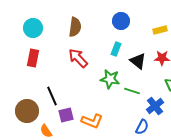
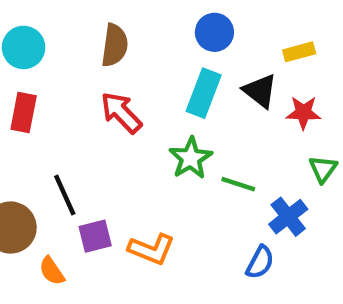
cyan rectangle: (116, 49) -> (204, 93), size x1.5
black triangle: (138, 61) -> (260, 91), moved
green star: (110, 79) -> (191, 158), turned 30

